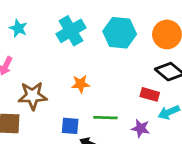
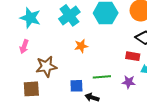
cyan star: (18, 28) -> (30, 18), size x1.5
orange star: (81, 84) -> (81, 46), moved

